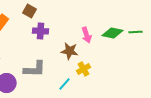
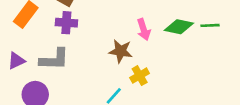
purple cross: (41, 31) -> (66, 23), moved
gray L-shape: (35, 69) -> (54, 59), moved

